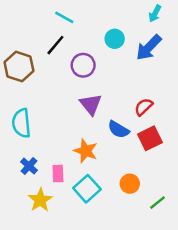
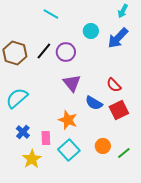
black line: (55, 45) -> (44, 51), moved
red semicircle: (144, 107) -> (114, 85), turned -91
cyan semicircle: (21, 123) -> (17, 98), turned 55
green line: (157, 203) -> (124, 153), moved

